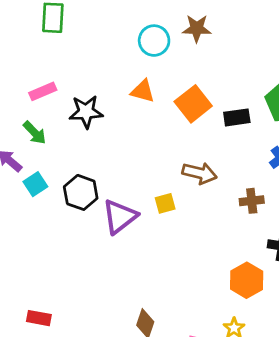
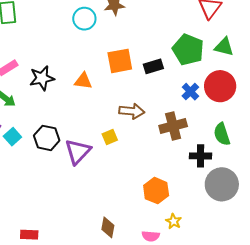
orange triangle: (143, 91) -> (83, 81), moved
orange square: (193, 104) -> (120, 61), turned 36
brown cross: (252, 201) -> (173, 126), size x1.5
orange hexagon: (247, 280) -> (156, 191), moved

